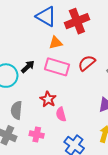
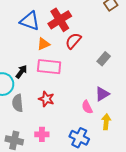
red semicircle: (87, 63) -> (73, 41), moved
gray semicircle: (16, 110) -> (18, 103), moved
pink semicircle: (61, 114) -> (87, 107), moved

